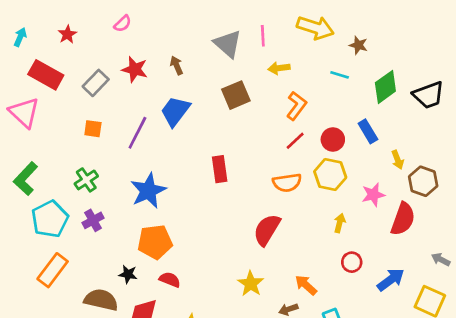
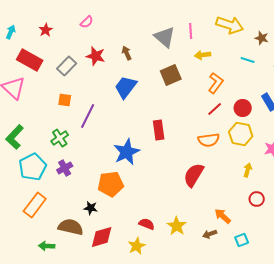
purple line: (137, 133) -> (88, 116), moved
blue star: (148, 191) -> (127, 152), moved
red semicircle: (170, 280) -> (147, 224), moved
yellow star: (251, 284) -> (177, 226), moved

